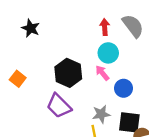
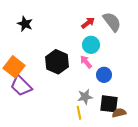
red arrow: (105, 27) -> (88, 23), turned 56
orange square: (18, 79) -> (14, 67), size x1.5
purple trapezoid: (59, 106) -> (21, 86), moved

